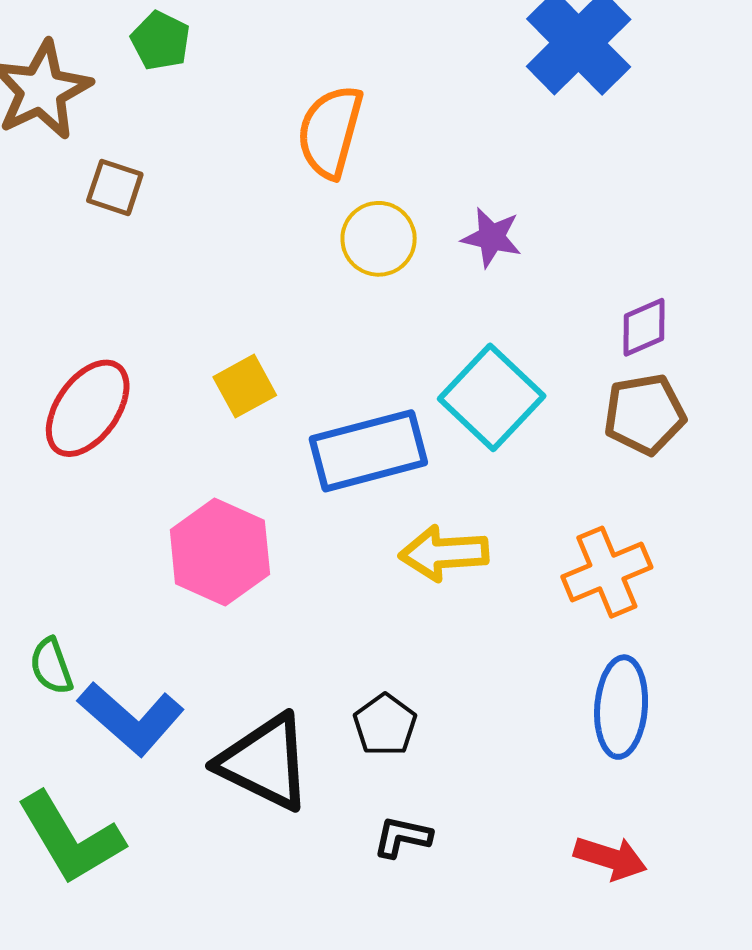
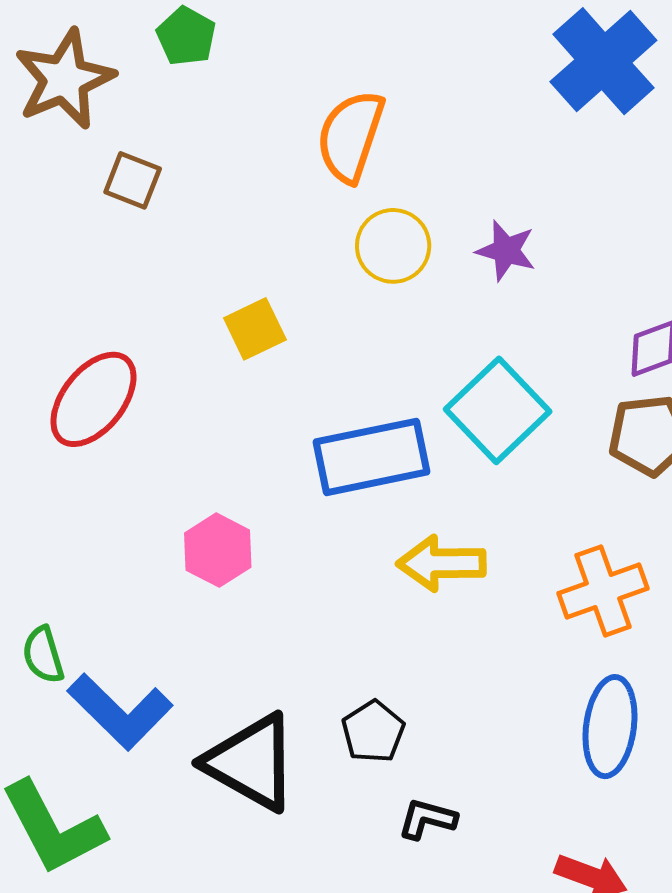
yellow square: (245, 386) -> (255, 329), moved
pink hexagon: (220, 552) -> (218, 550), size x0.7
black L-shape: (402, 837) -> (427, 819), moved

